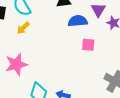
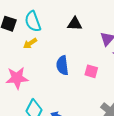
blue semicircle: (78, 21) -> (62, 65), moved, turned -102

